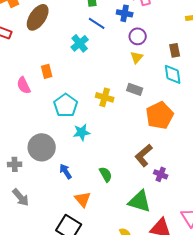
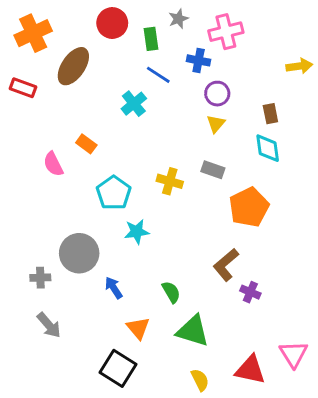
orange rectangle: (47, 71) -> (86, 144), turned -40
green triangle: (140, 201) -> (193, 331), moved

